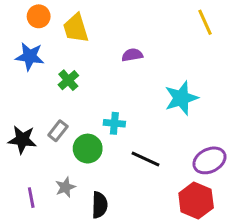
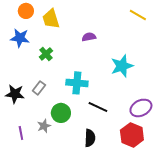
yellow line: (205, 22) -> (138, 15), turned -36
cyan cross: (114, 123) -> (77, 83), size x1.5
green circle: (88, 149) -> (61, 113), moved
black semicircle: (100, 205) -> (90, 138), moved

